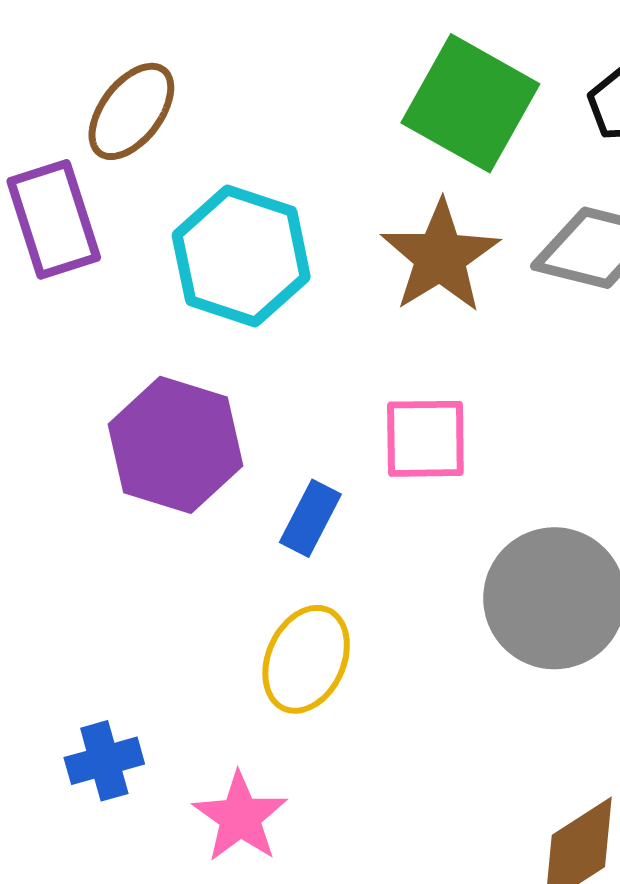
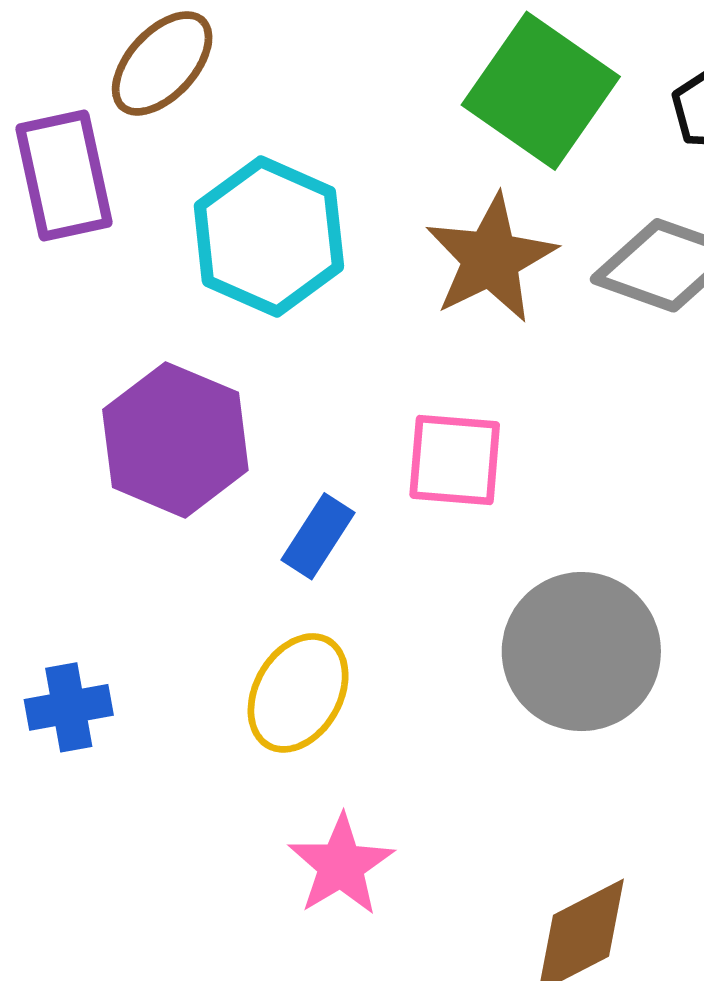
blue cross: (104, 761) -> (69, 707), moved
pink star: (240, 817) -> (341, 865), moved

